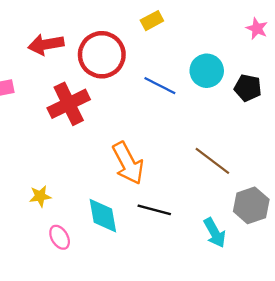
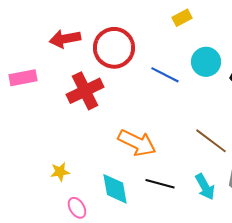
yellow rectangle: (152, 21) -> (182, 18), moved
orange arrow: (128, 163) -> (137, 143), turned -36
cyan arrow: (215, 233) -> (205, 187), moved

